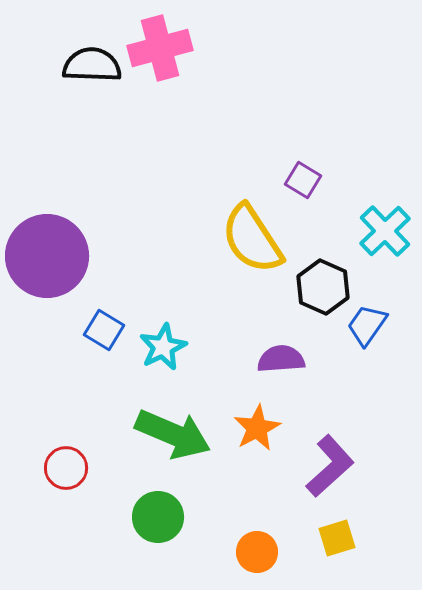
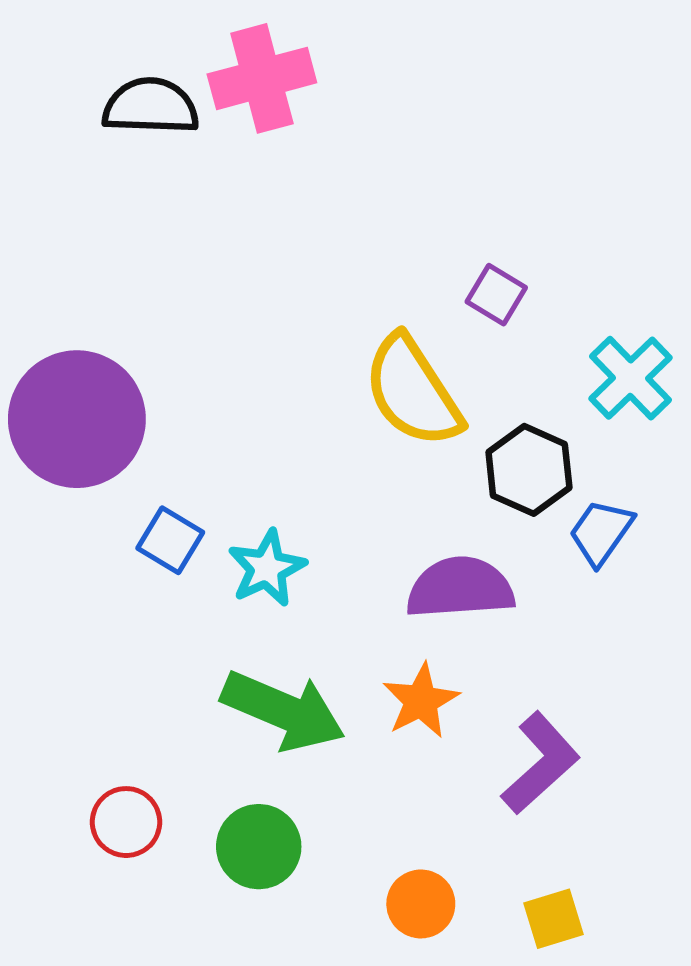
purple semicircle: (281, 359) -> (460, 588), size x1.4
red circle: (66, 468) -> (126, 822), moved
yellow square: (337, 538) -> (554, 919), moved

